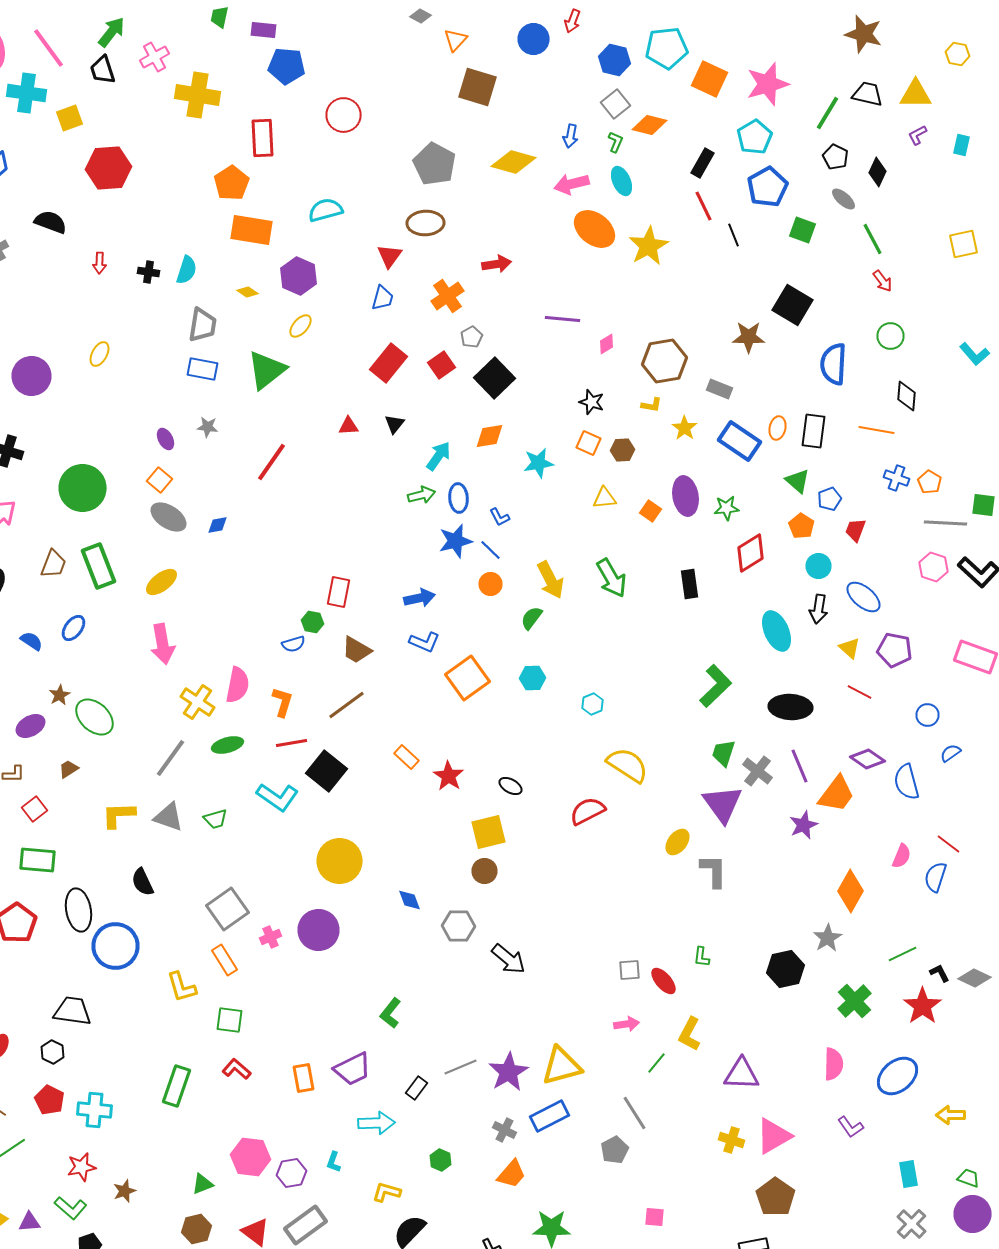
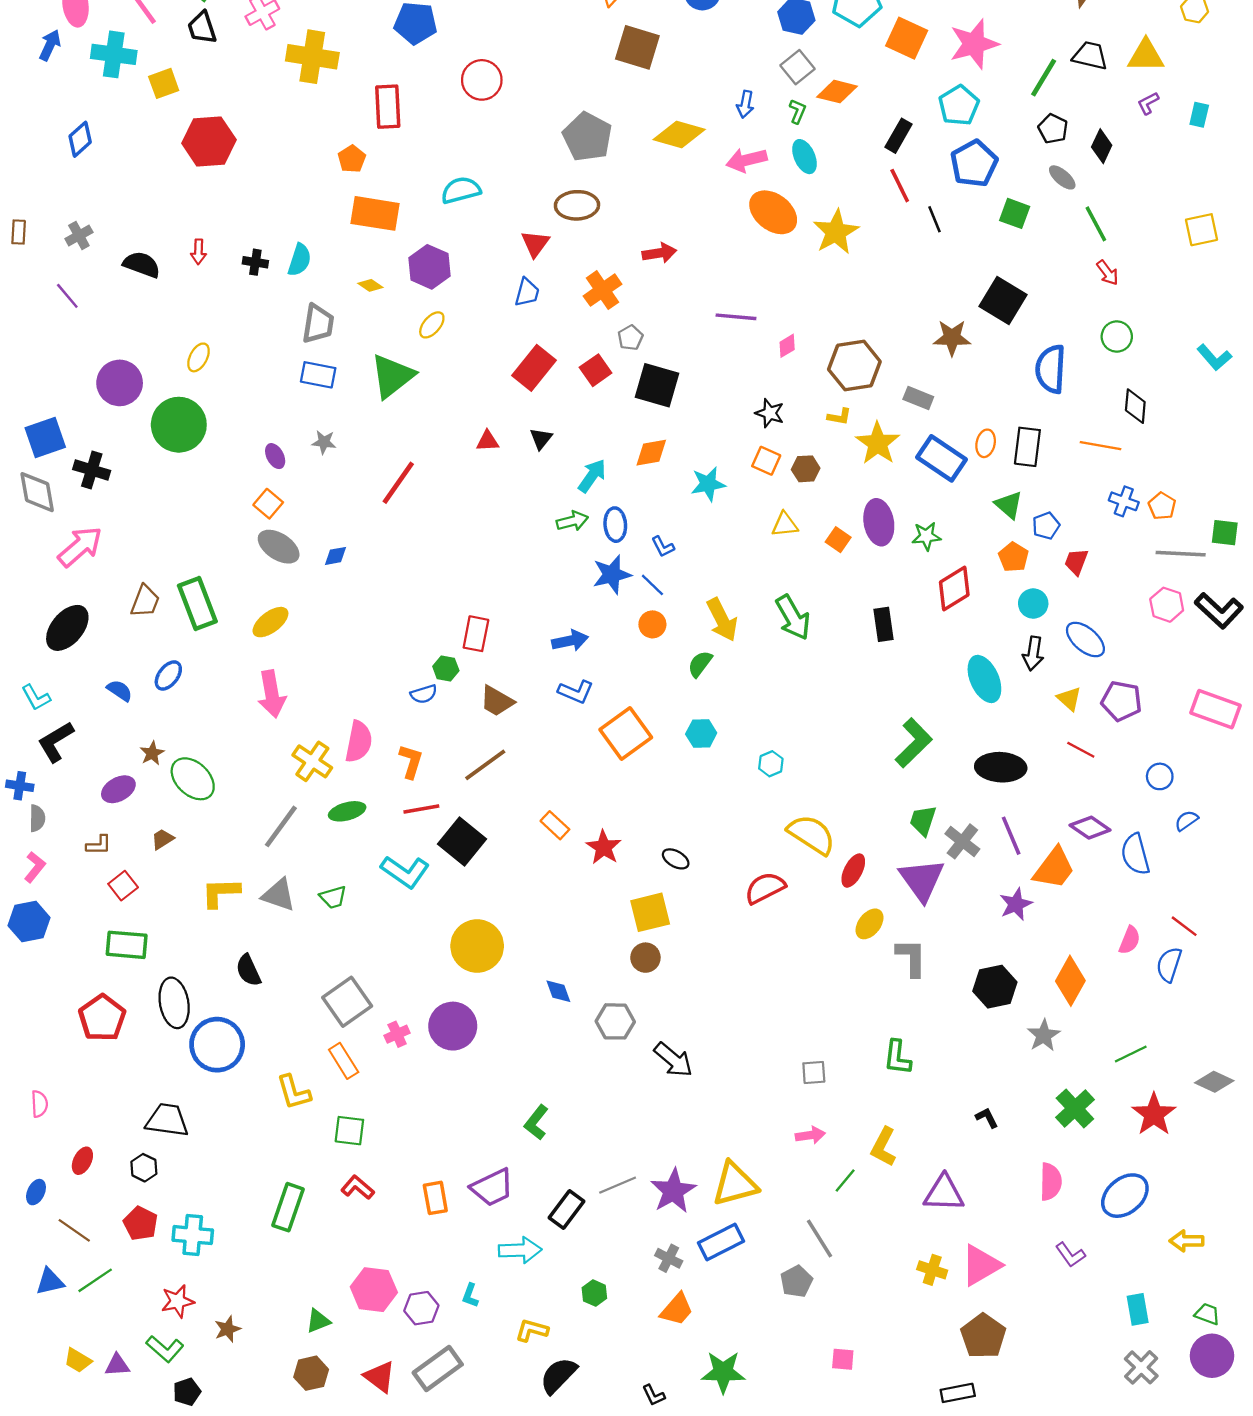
orange pentagon: (232, 183) -> (352, 159), size x0.7
black semicircle: (50, 222) -> (142, 265), moved
black square: (494, 378) -> (657, 385), turned -30
yellow star: (684, 428) -> (878, 443), size x1.5
green circle: (82, 488) -> (179, 425), moved
green L-shape: (702, 957) -> (897, 1057), size x1.5
black hexagon: (786, 969) -> (995, 987), moved
black L-shape: (940, 973) -> (987, 1118), moved
red ellipse: (664, 981) -> (853, 871), moved, turned 68
black rectangle: (416, 1088) -> (567, 1209), size x1.4

